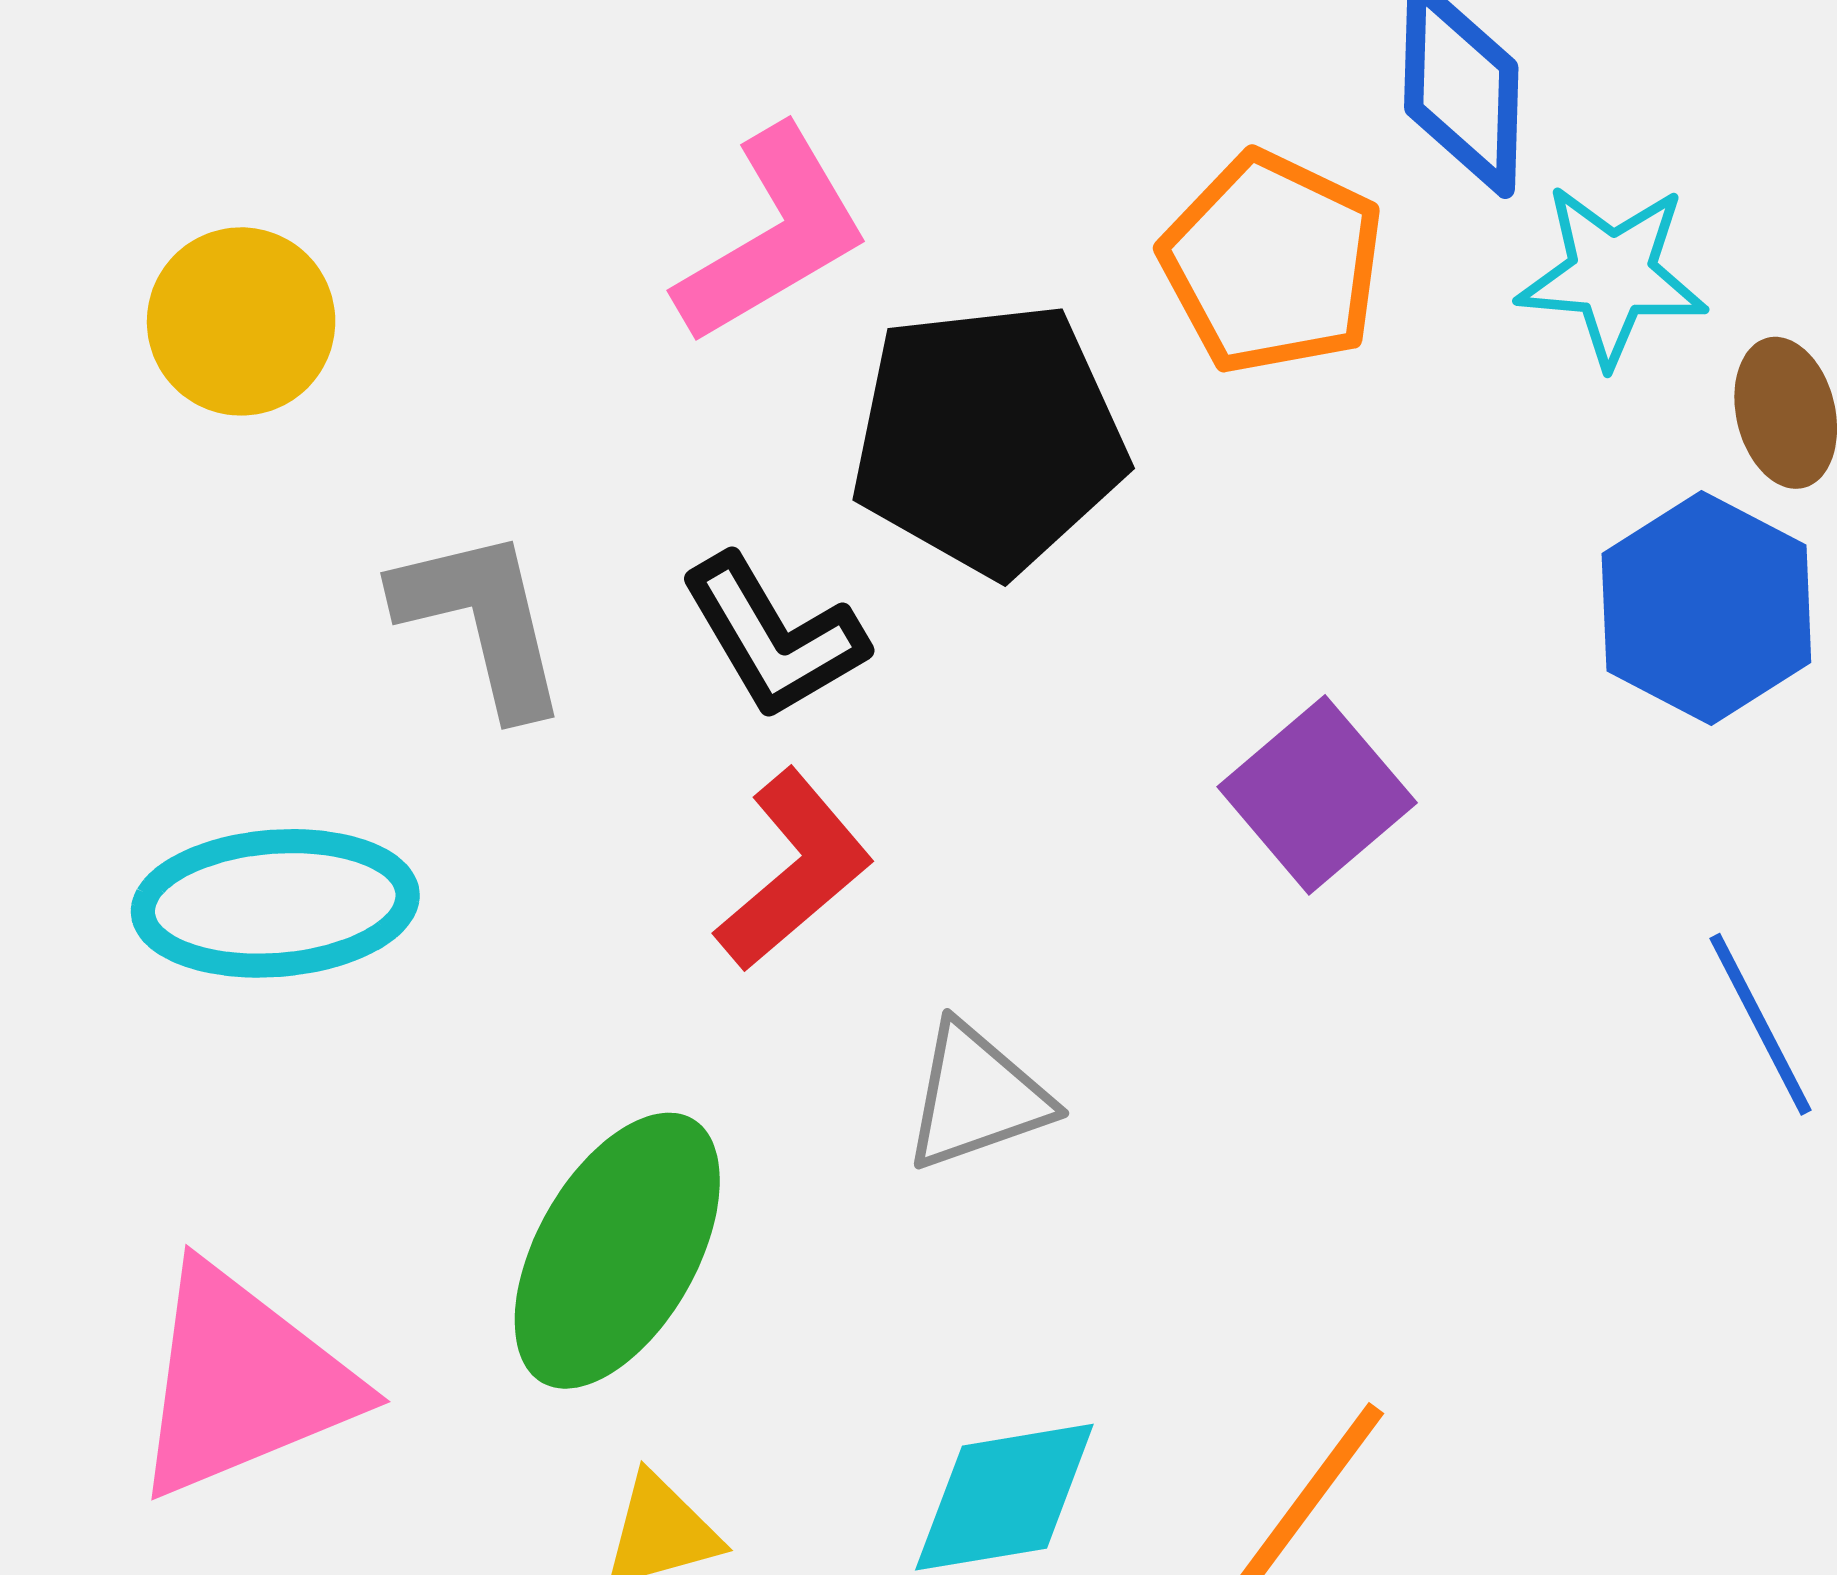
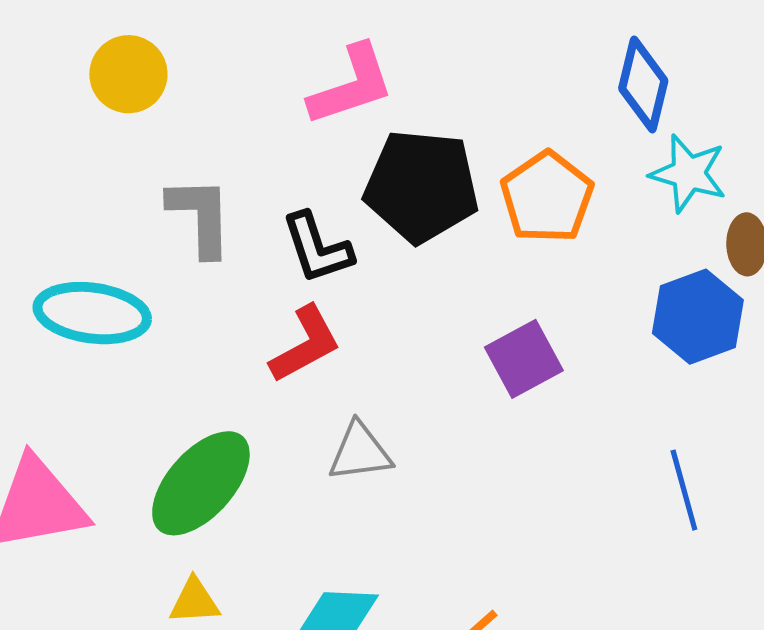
orange pentagon: (1272, 263) -> (547, 197), moved

